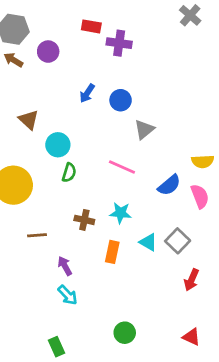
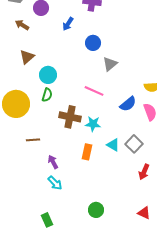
brown arrow: (13, 60) -> (22, 25), moved
blue arrow: (87, 93) -> (68, 24), moved
brown triangle: (29, 120) -> (27, 57), turned 35
green semicircle: (69, 173) -> (47, 95), moved
brown cross: (84, 220) -> (70, 117), moved, size x1.5

